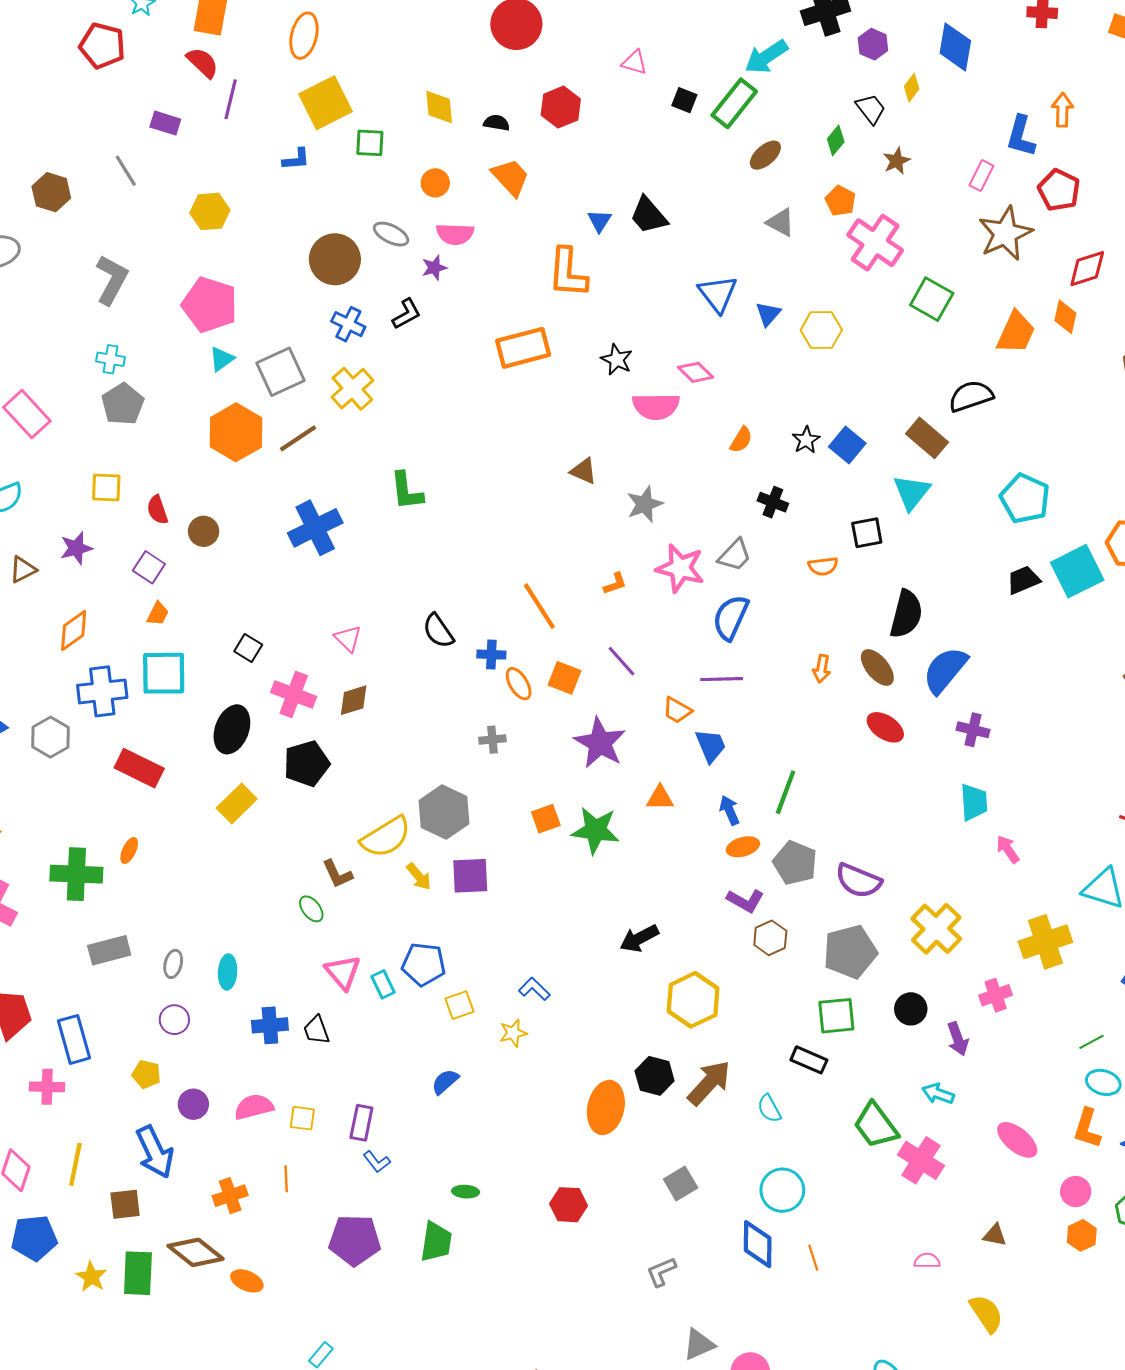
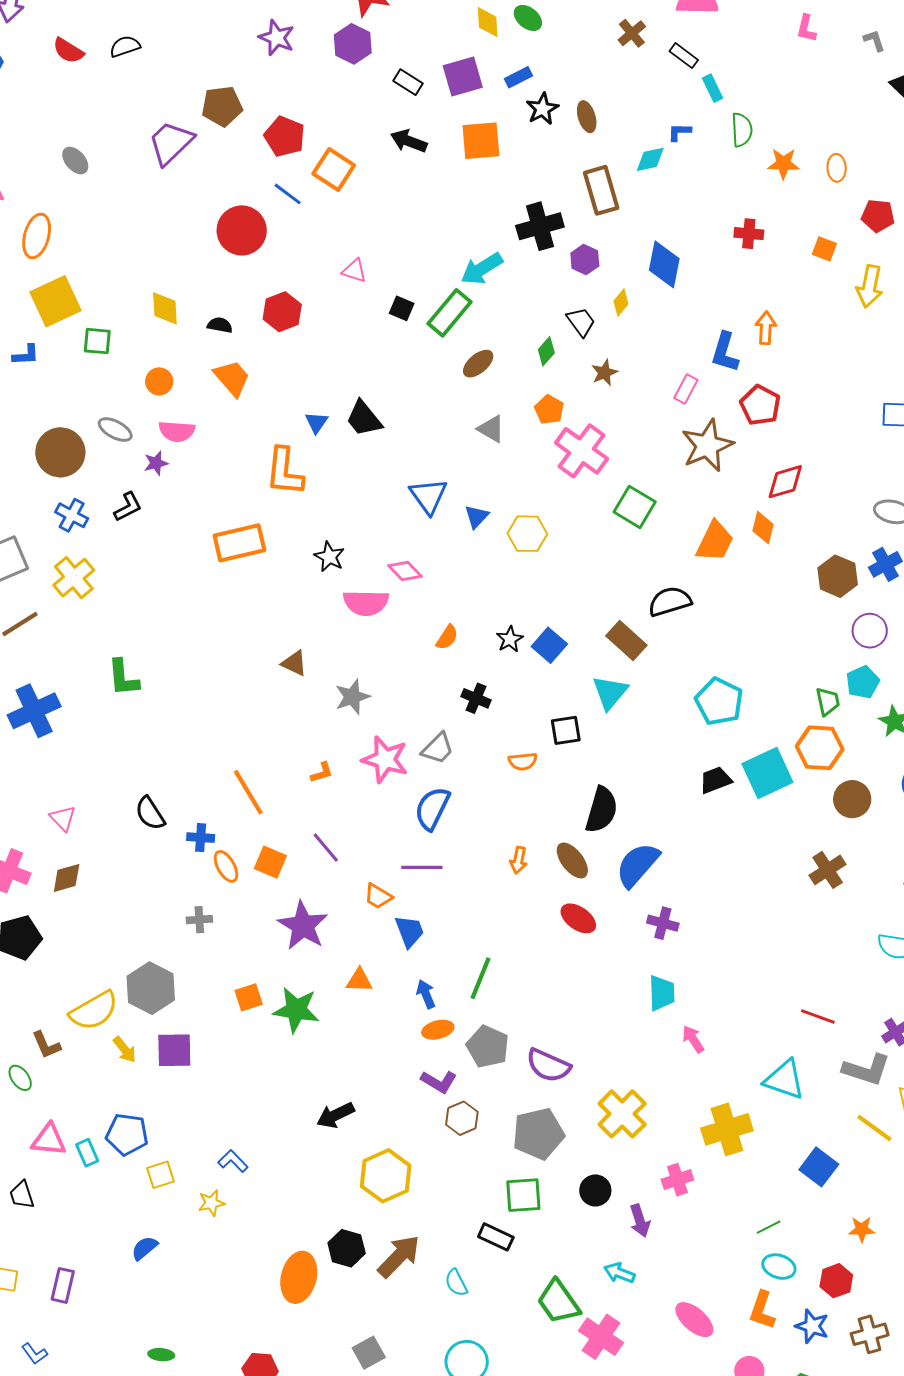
pink triangle: (343, 972) -> (49, 1140), turned -45
blue L-shape: (377, 1162) -> (34, 1354), moved

